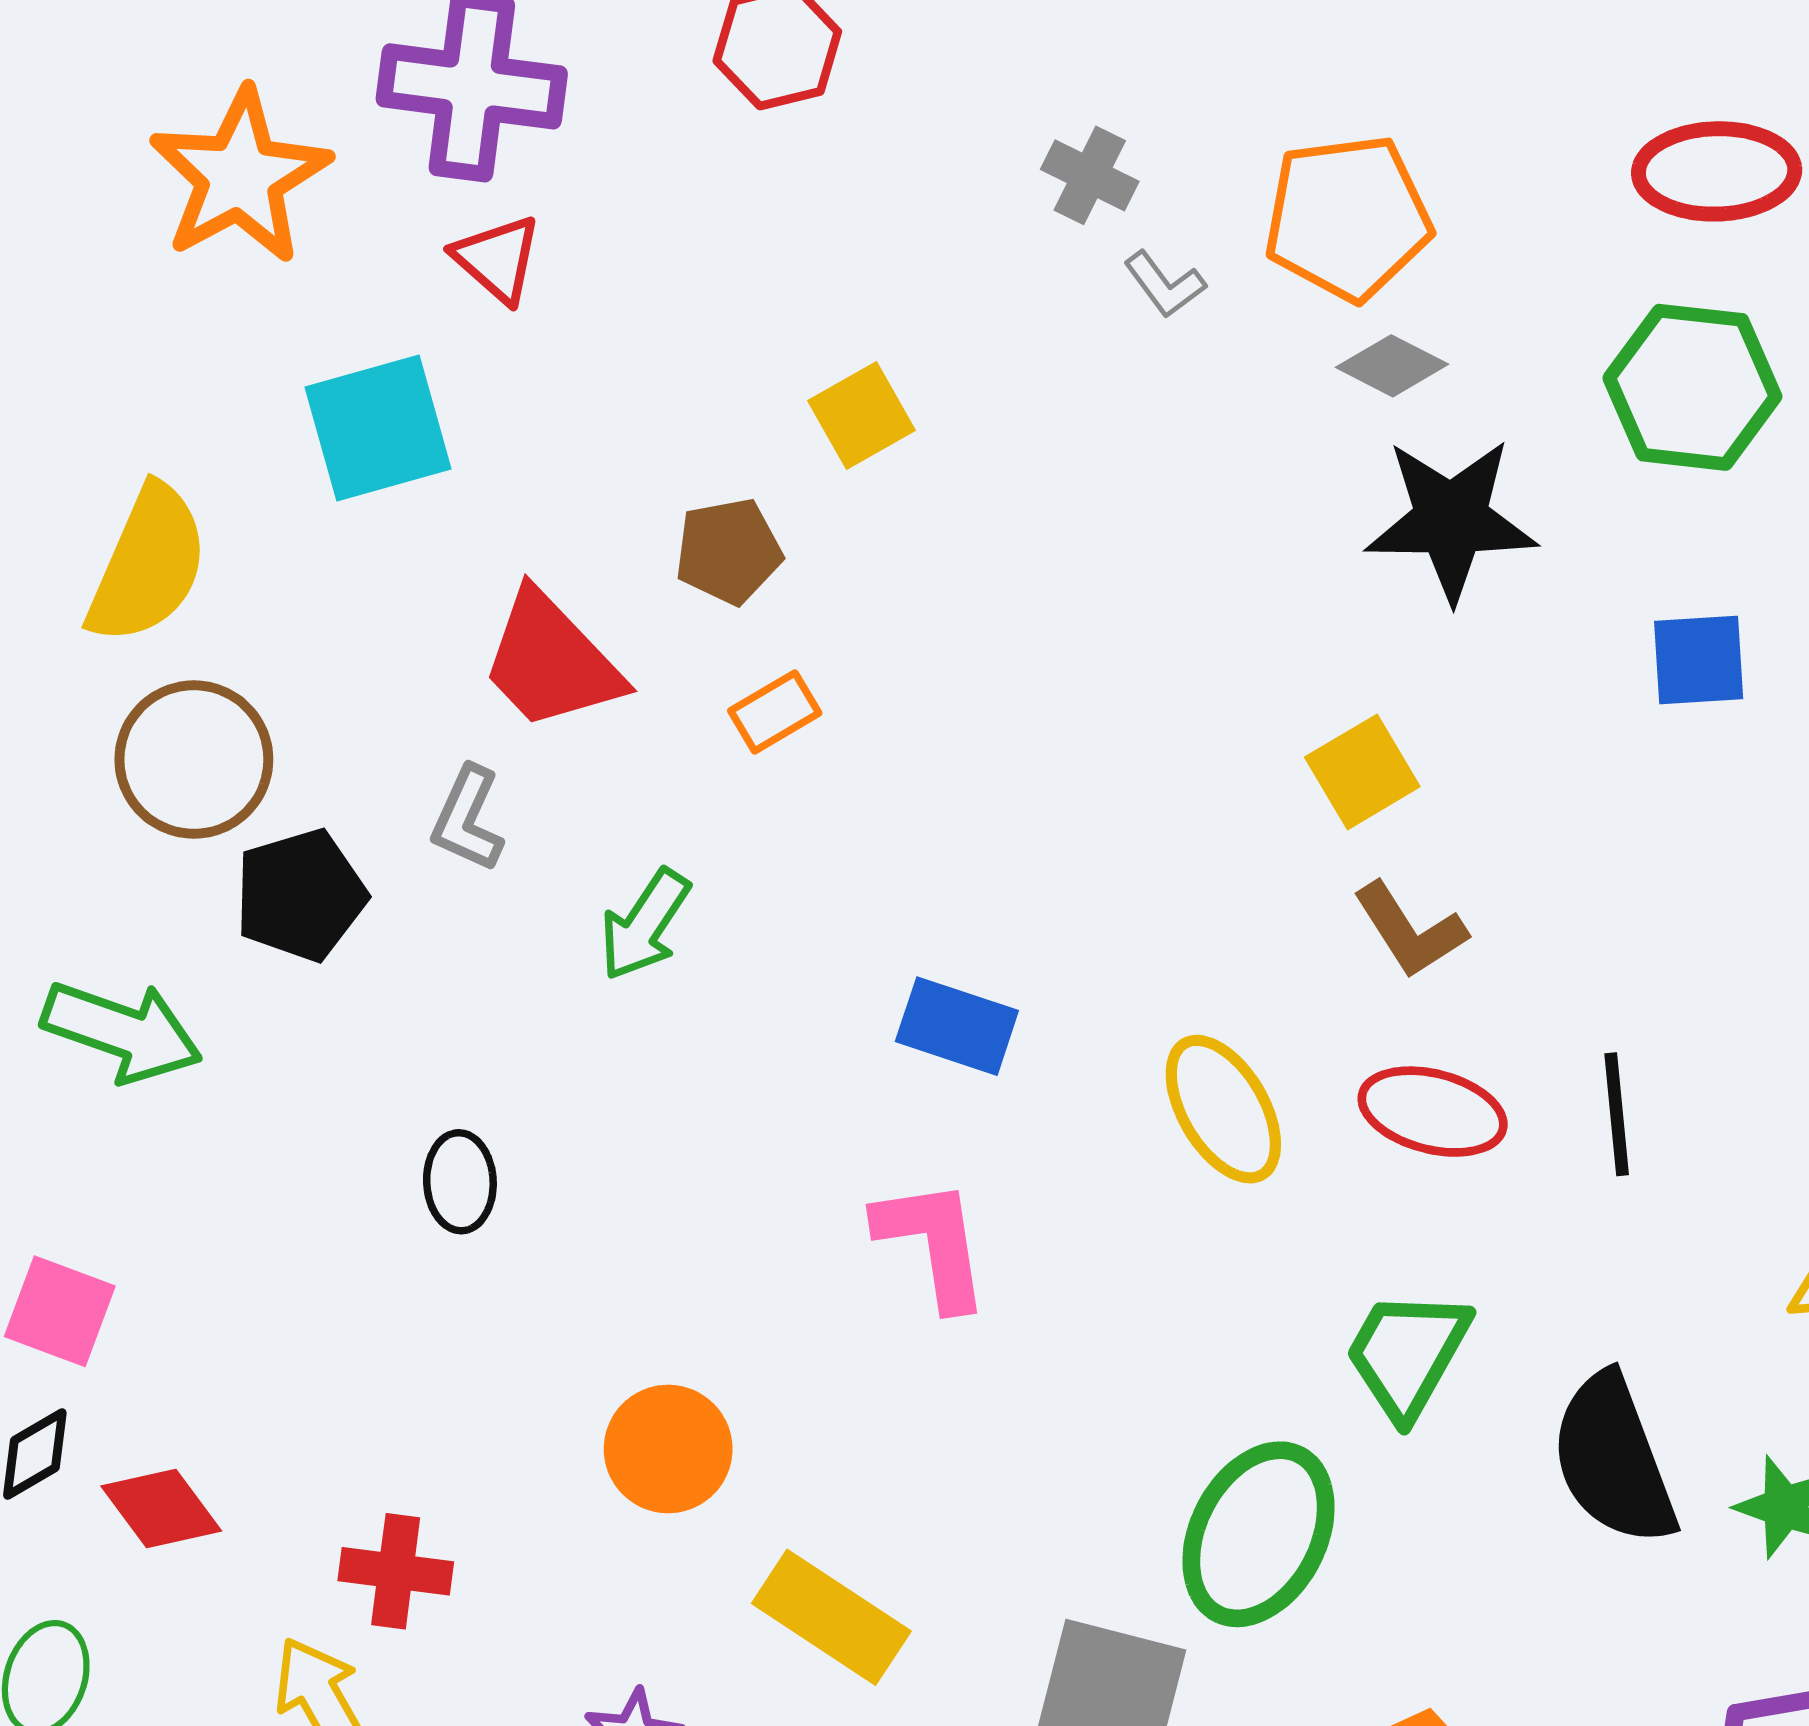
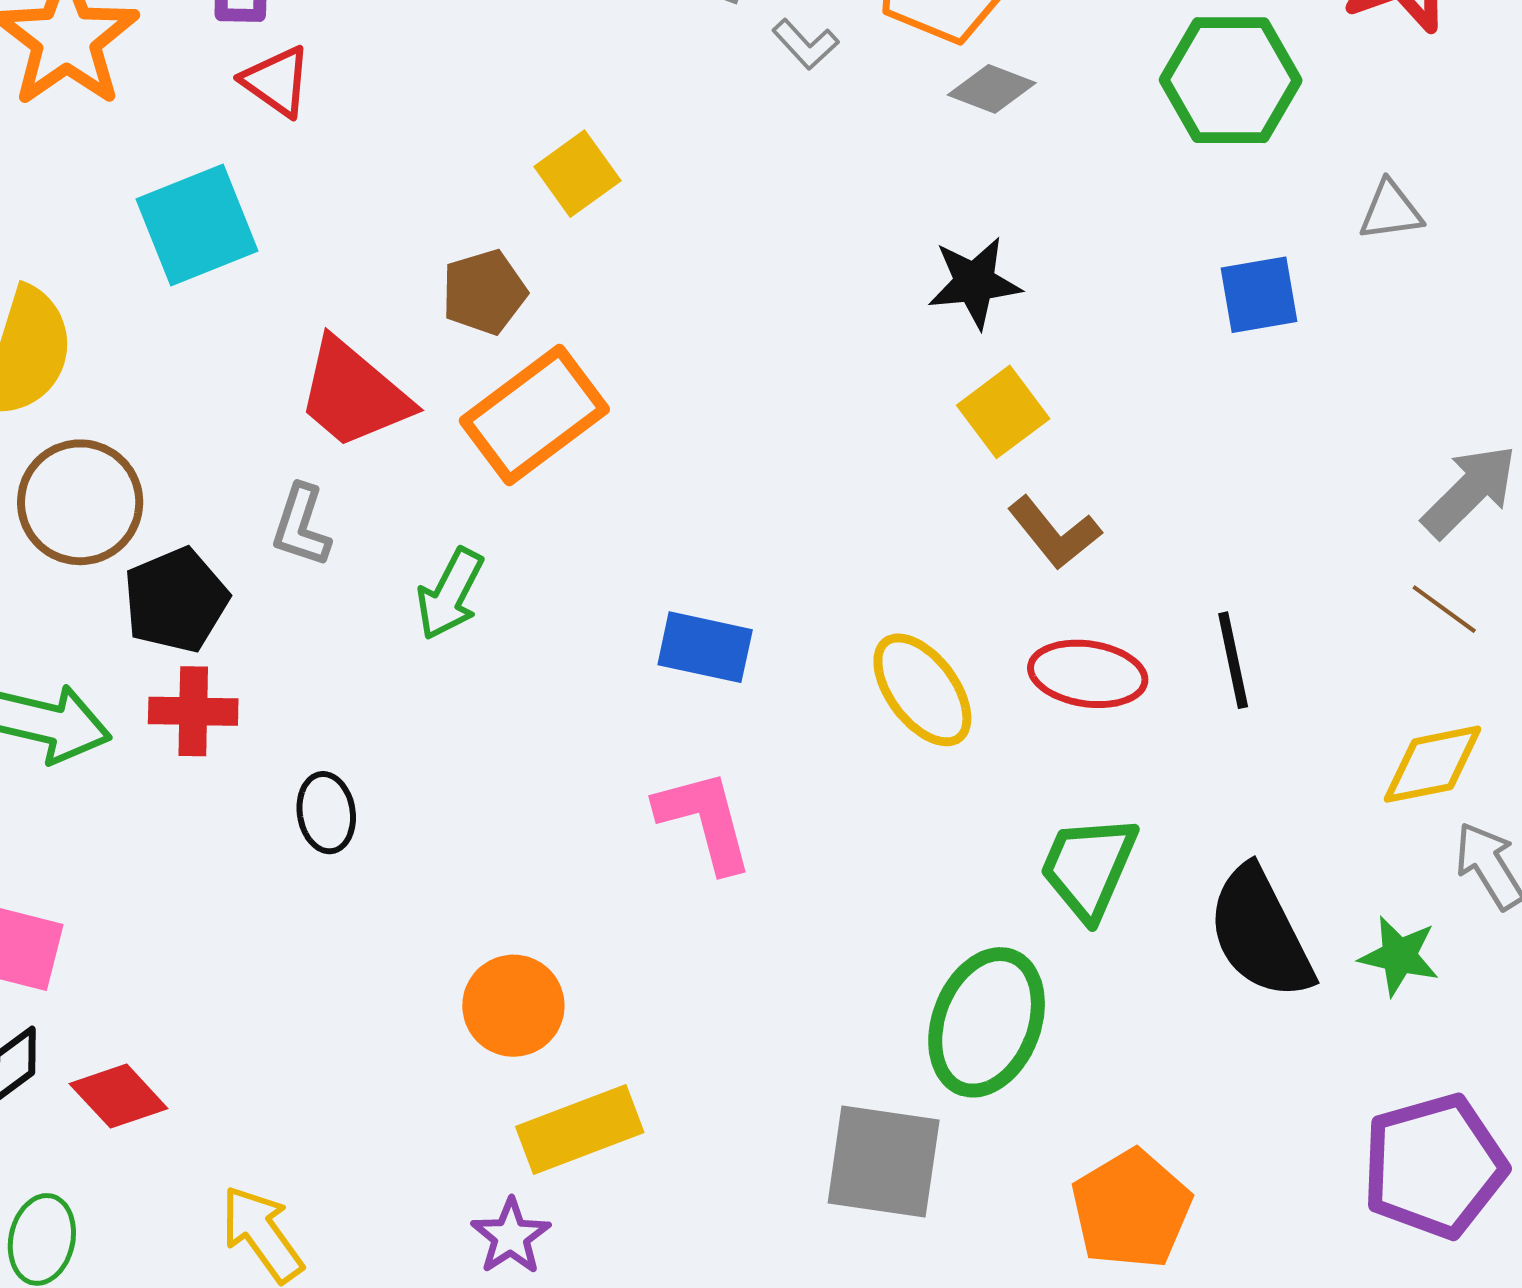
black star: (1451, 520) -> (975, 283), moved, size x0.7
orange rectangle: (775, 712) -> (534, 415), size x2.0
red cross: (396, 1571) -> (193, 711), moved
yellow rectangle: (831, 1617) -> (580, 1130), moved, turned -48

